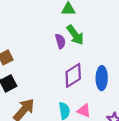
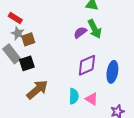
purple semicircle: (60, 41) -> (80, 33), turned -120

